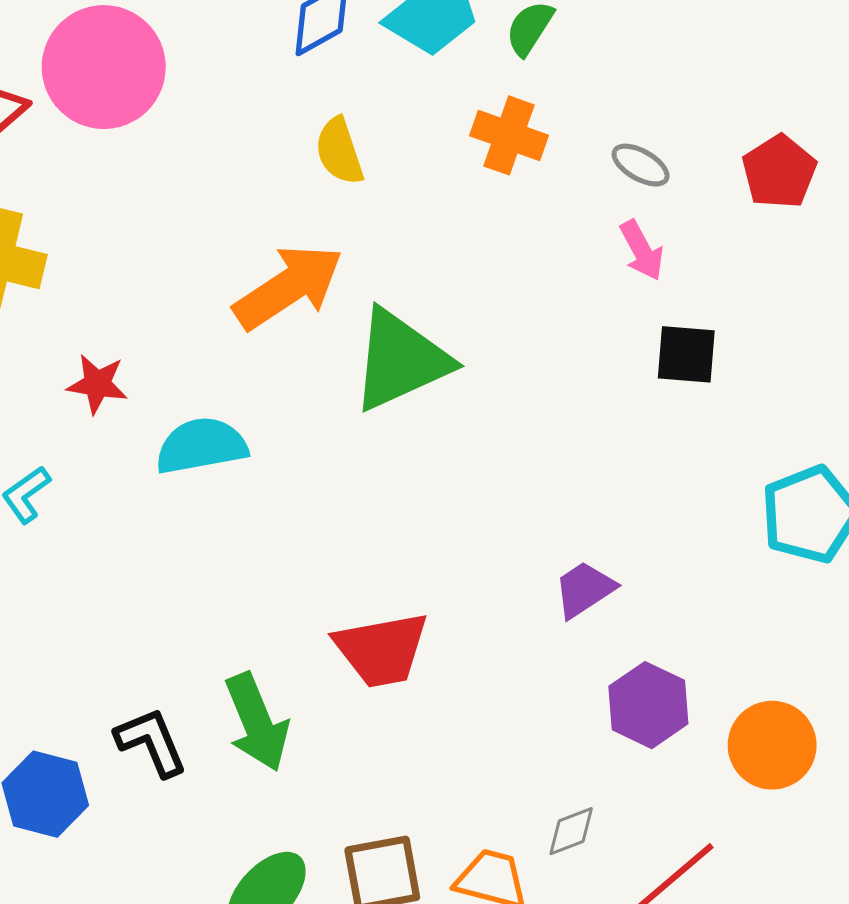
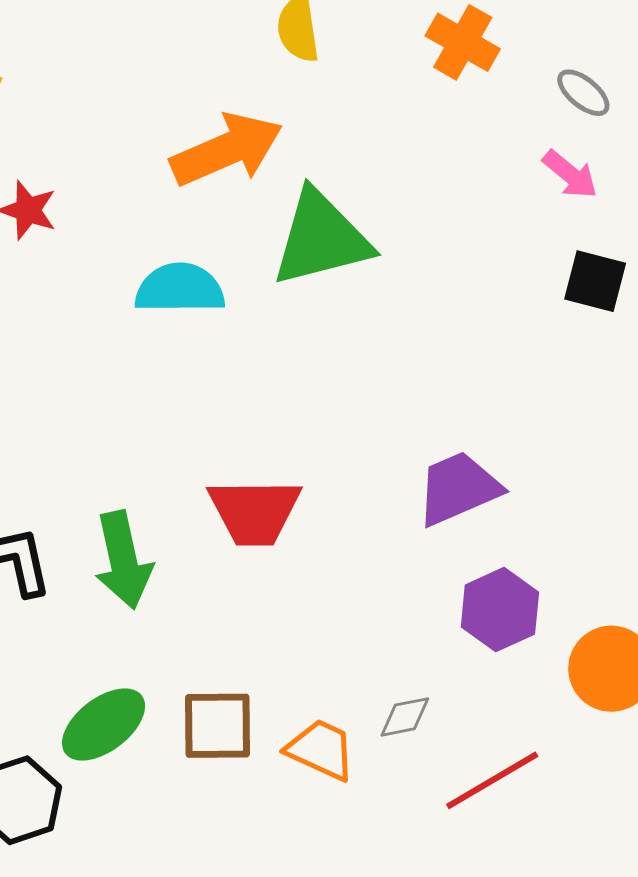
pink arrow: (642, 250) -> (570, 174), turned -32
cyan semicircle: (201, 446) -> (180, 288), moved
purple trapezoid: (584, 589) -> (458, 488), size x1.4

